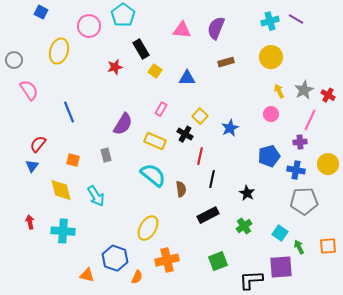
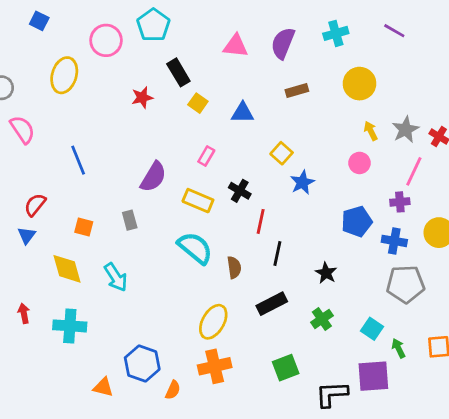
cyan cross: (270, 21) -> (336, 33), moved
yellow square: (200, 116) -> (282, 153), moved
yellow ellipse: (148, 228) -> (213, 322), moved

